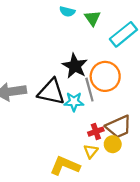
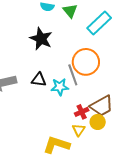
black star: (75, 66) -> (41, 39), moved
black triangle: (51, 92) -> (39, 80), size x0.6

